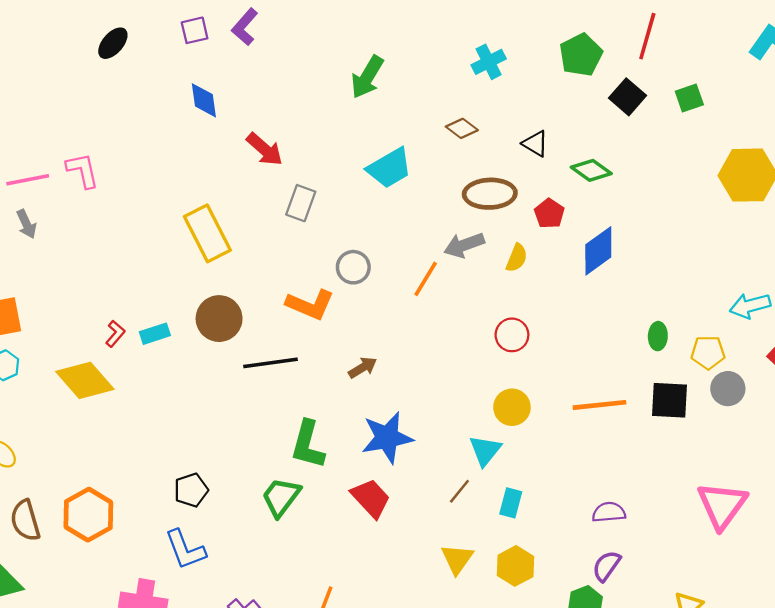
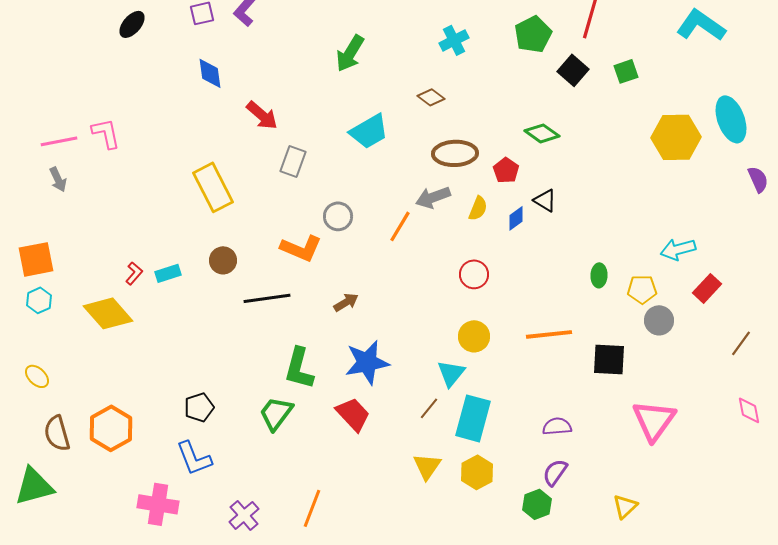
black triangle: (535, 144) -> (545, 200), moved
blue diamond: (598, 251) -> (516, 218), moved, size x0.6
brown circle: (219, 319) -> (223, 260), size x0.7
black square: (669, 400) -> (609, 359), moved
cyan rectangle: (511, 503) -> (473, 418), size x1.8

